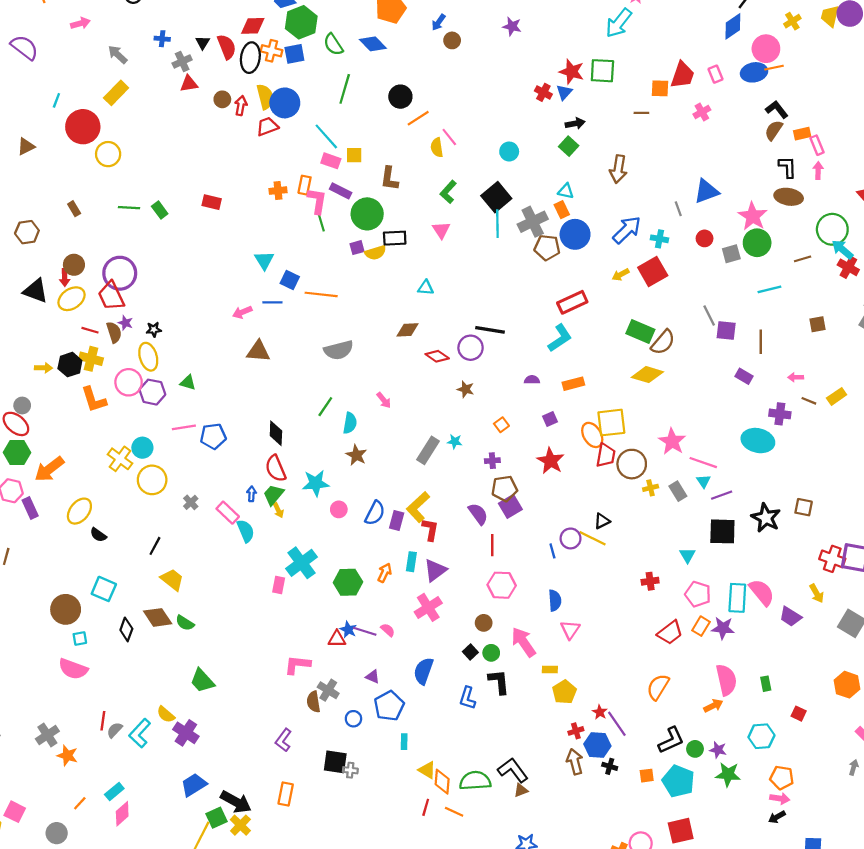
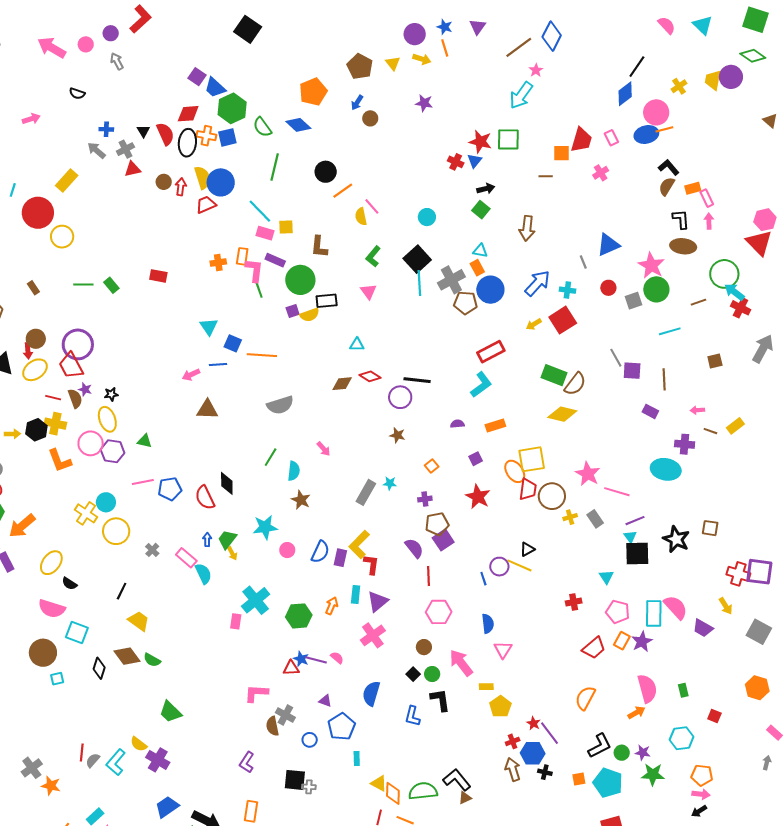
gray arrow: (118, 54) -> (96, 150), moved
red diamond: (437, 356) -> (370, 376), moved
red semicircle: (276, 468) -> (205, 498), moved
cyan triangle: (704, 481) -> (630, 537), moved
purple star: (723, 628) -> (642, 642), turned -30
pink semicircle: (73, 669) -> (52, 609), moved

